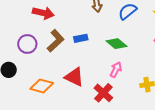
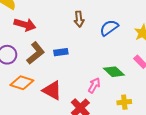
green diamond: (116, 44) -> (114, 72), moved
orange diamond: (42, 86) -> (22, 83), moved

